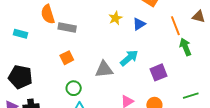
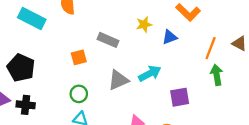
orange line: (175, 26) -> (211, 48), turned 30
gray rectangle: (67, 28) -> (108, 40), moved
cyan rectangle: (20, 34) -> (32, 18), size x1.6
gray triangle: (104, 69) -> (118, 80), turned -30

